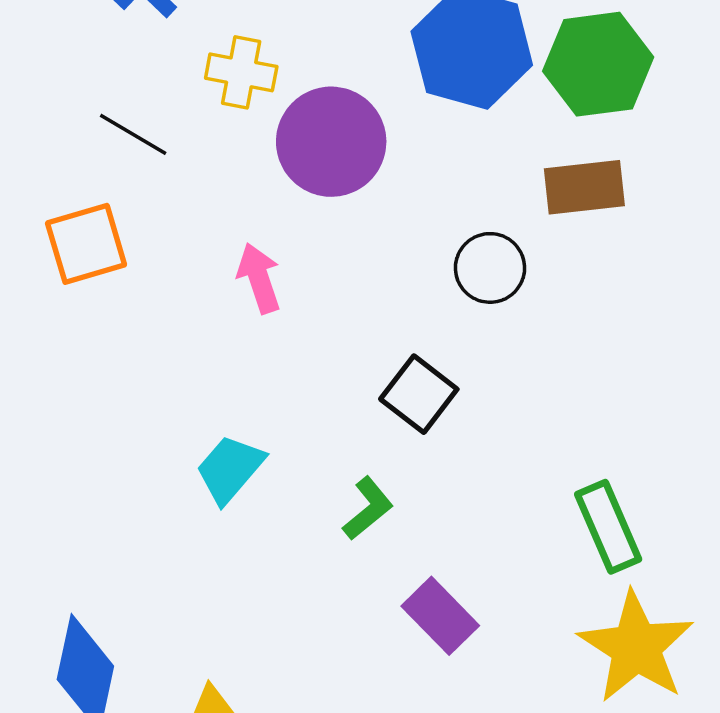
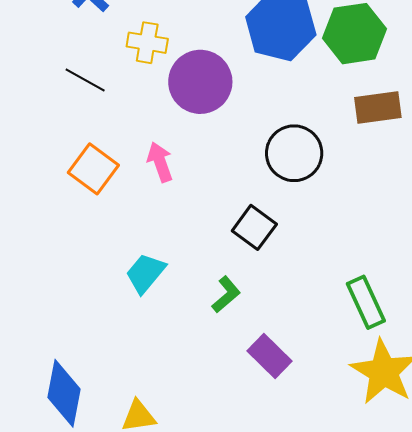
brown rectangle: (584, 187) -> (378, 108), moved
orange square: (86, 244) -> (93, 169), moved, turned -36
black circle: (490, 268) -> (294, 153), size x1.4

